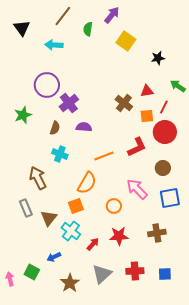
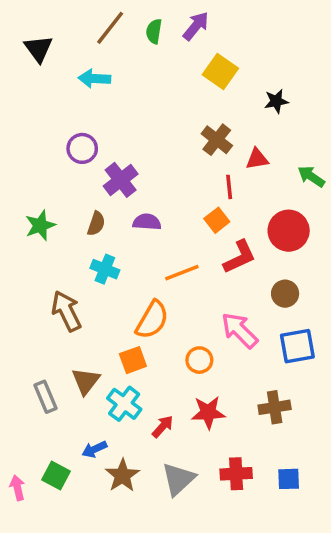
green semicircle: (88, 29) -> (154, 31), moved
purple circle: (47, 85) -> (82, 148), size x0.7
green arrow: (178, 86) -> (311, 176), moved
brown cross: (124, 103) -> (217, 140), moved
red line: (164, 107) -> (229, 187), moved, turned -32
green star: (23, 115) -> (40, 225), moved
orange square: (147, 116) -> (217, 220), moved, turned -32
gray rectangle: (26, 208) -> (45, 397), moved
brown star: (70, 283) -> (122, 475), moved

